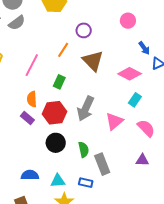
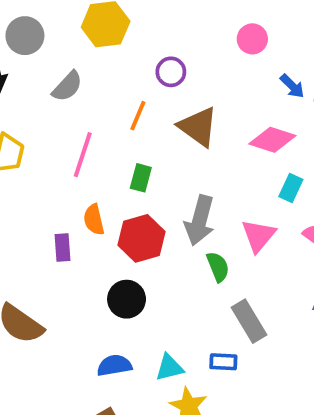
gray semicircle: (17, 23) -> (67, 86), moved
purple rectangle: (27, 118) -> (63, 247), moved, turned 56
black circle: (56, 143) -> (127, 299), moved
green semicircle: (84, 150) -> (218, 267), moved

